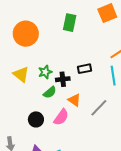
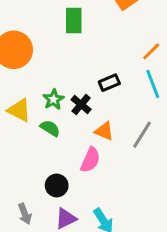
black cross: (63, 79) -> (81, 104), turned -32
green semicircle: (50, 92) -> (50, 128), moved, turned -96
black circle: (36, 119) -> (57, 185), moved

